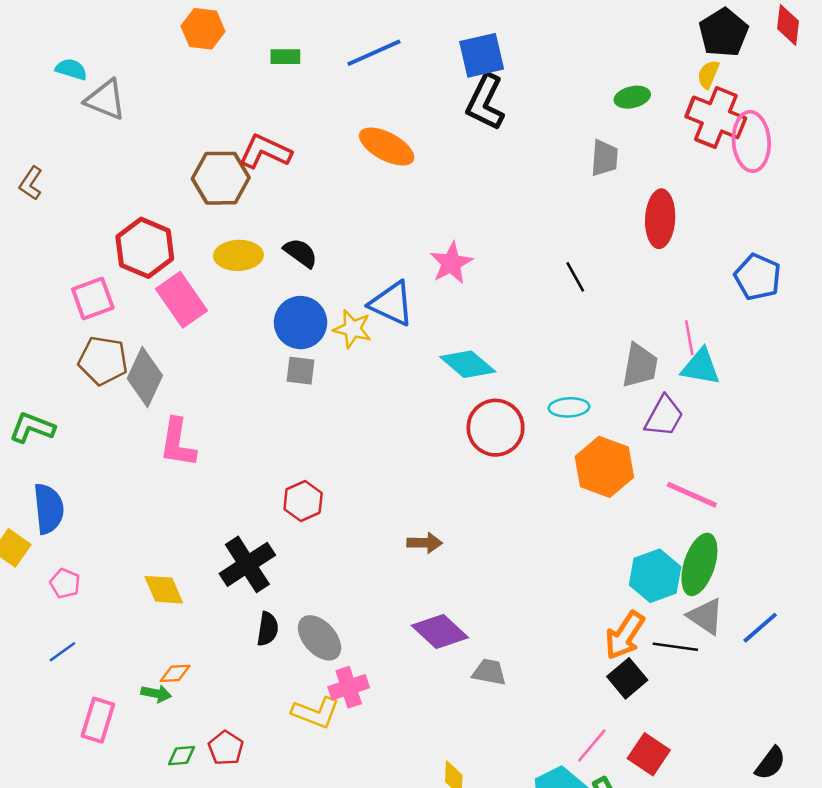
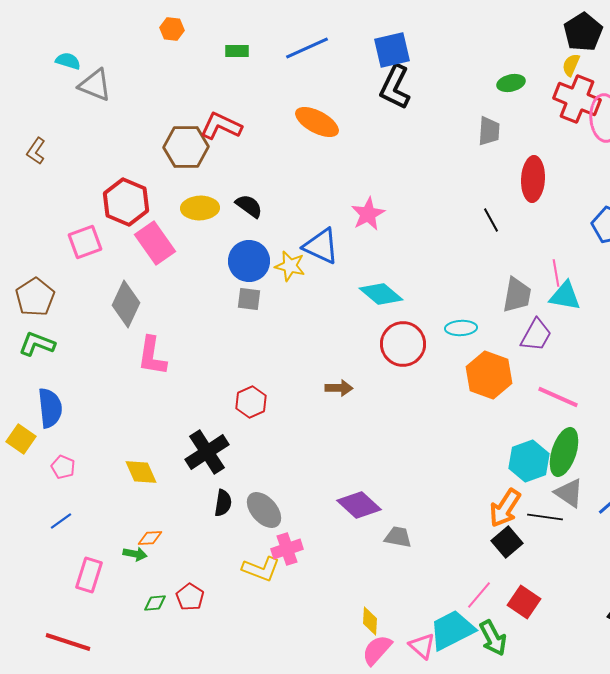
orange hexagon: (203, 29) -> (172, 29), size x0.7
black line: (575, 277) -> (491, 220), moved
brown pentagon: (103, 361) -> (35, 297), moved, turned 30
brown arrow: (425, 543) -> (339, 388), moved

